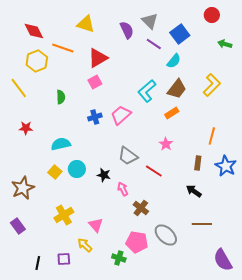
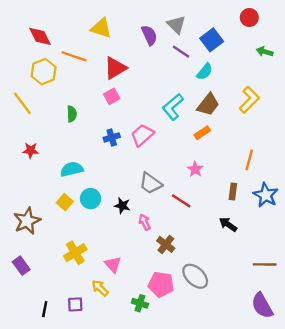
brown line: (202, 224) -> (265, 264), moved

